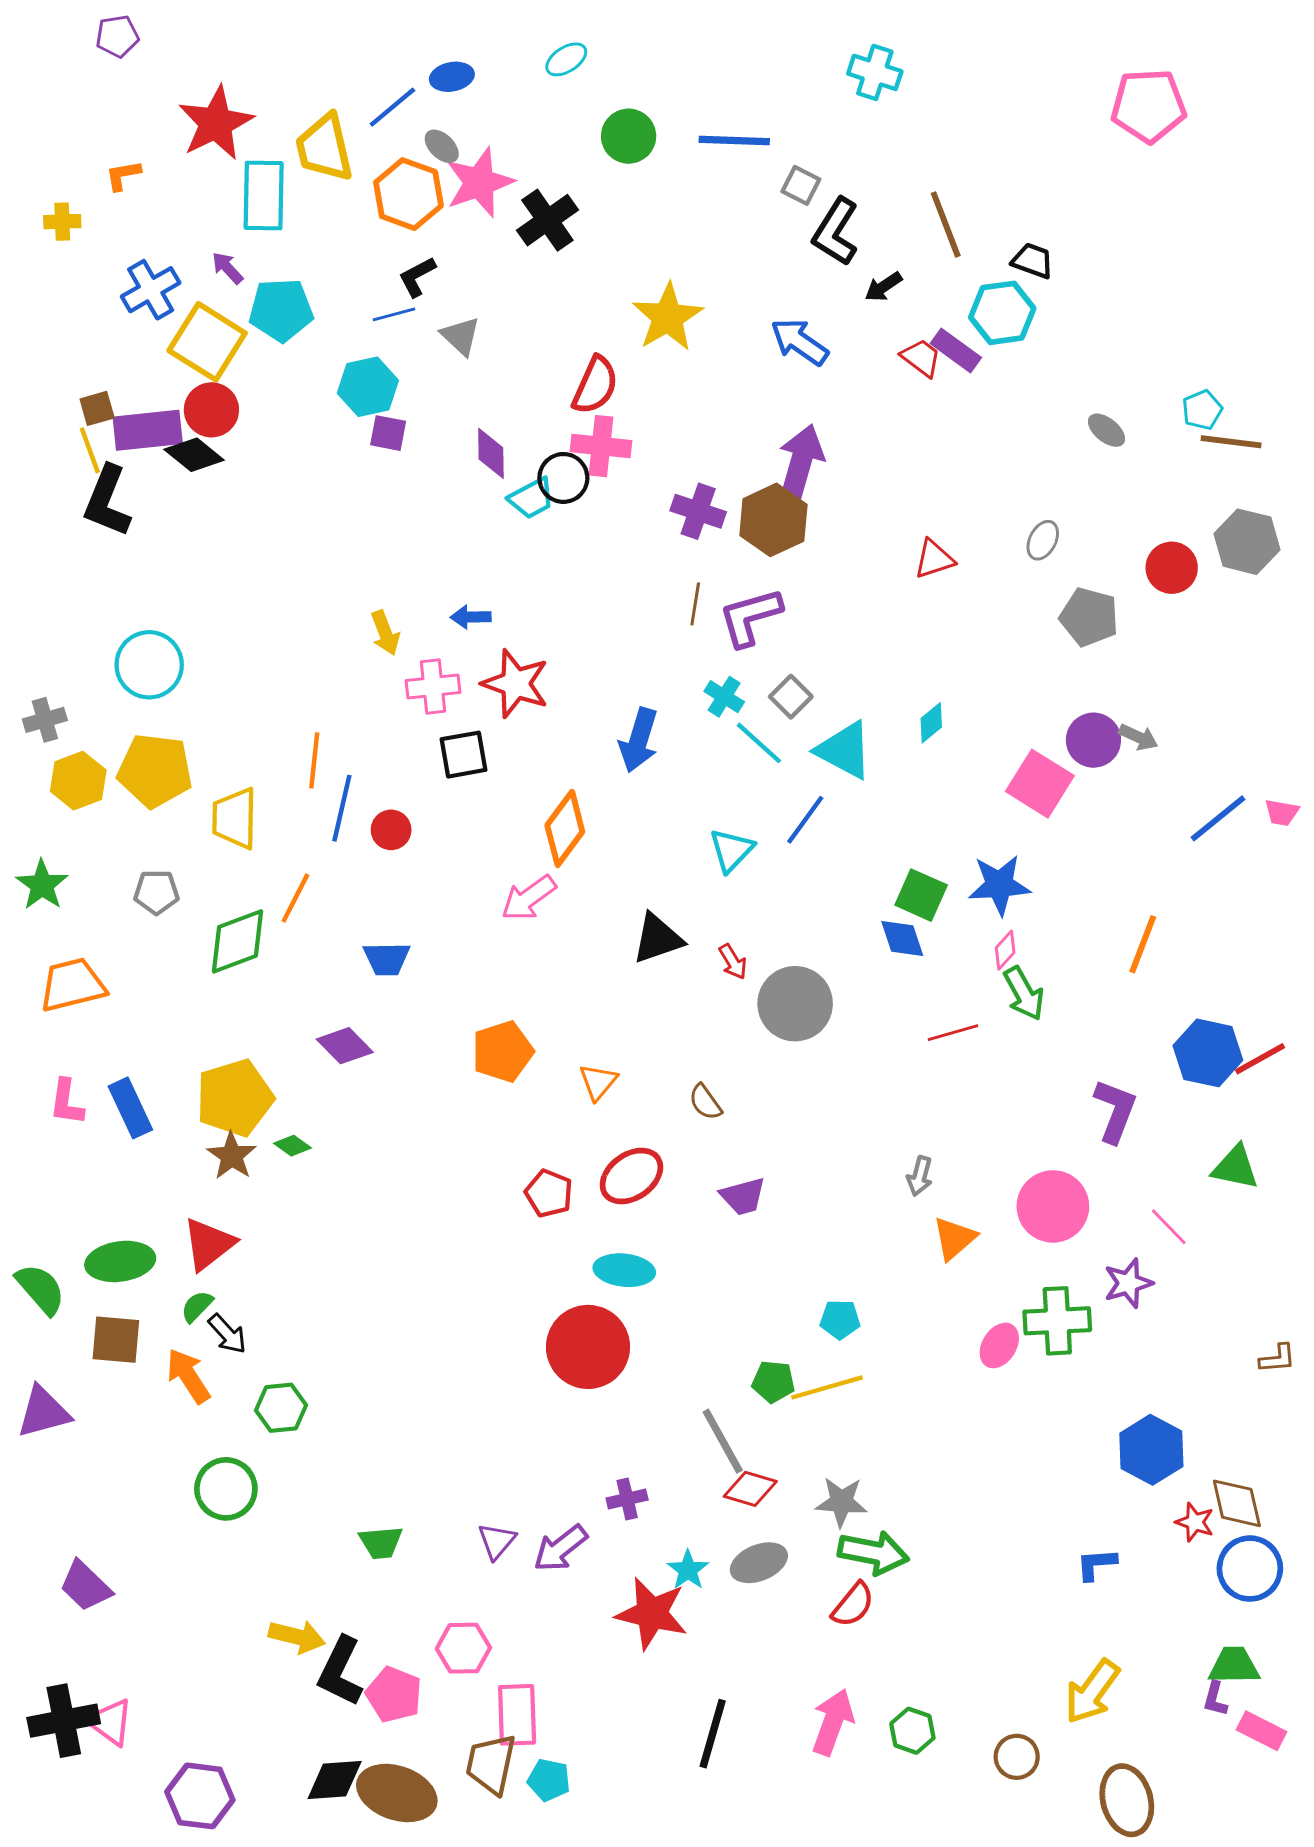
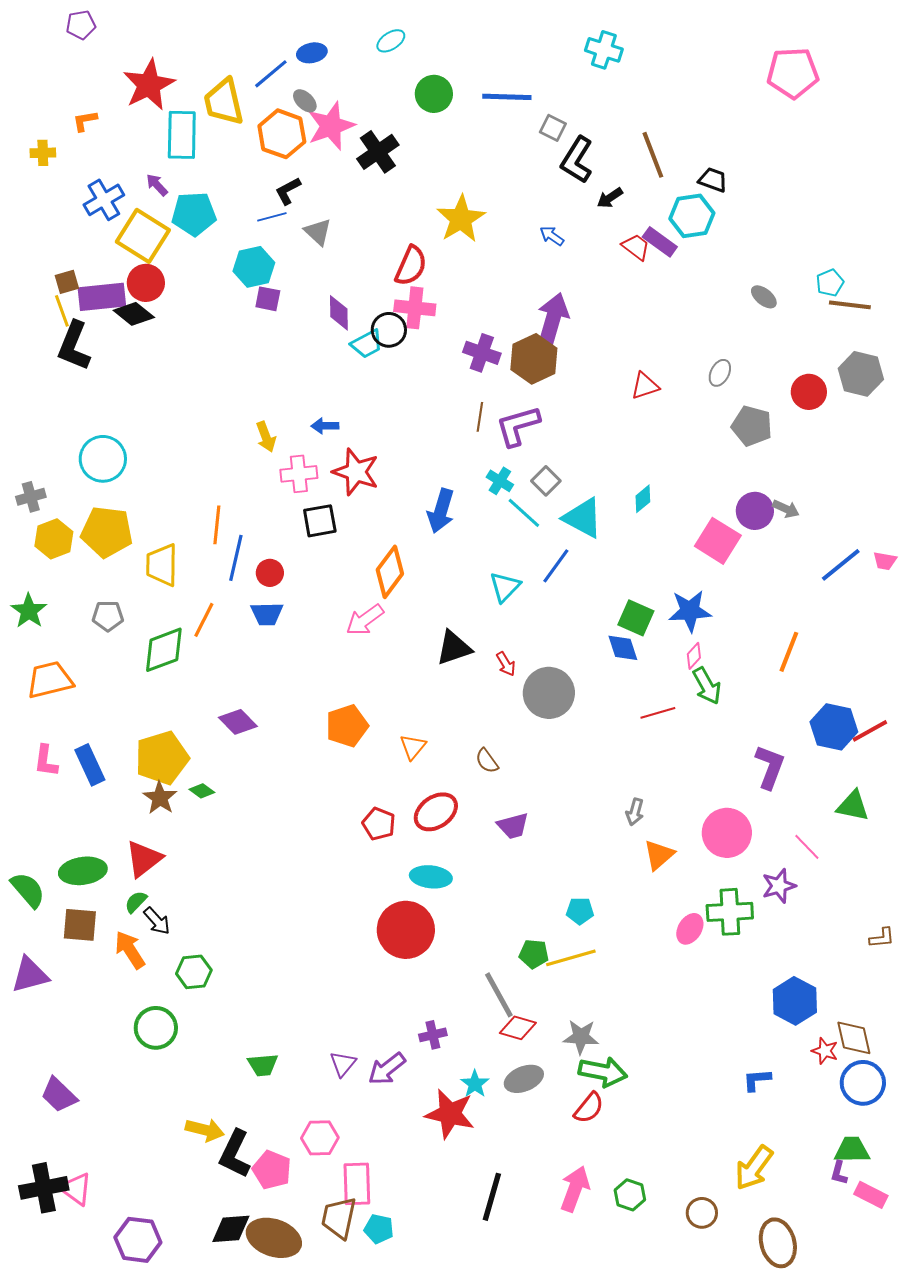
blue arrow: (799, 342) -> (552, 236), size x0.6
blue trapezoid: (387, 959) -> (267, 614), moved

